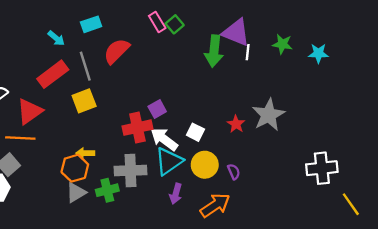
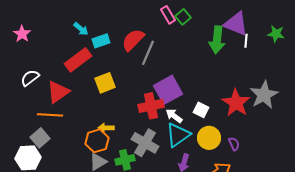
cyan rectangle: (91, 24) -> (101, 41), moved
gray line: (85, 66) -> (148, 53), moved, turned 40
purple square: (157, 109) -> (168, 90), size x1.8
red star: (236, 124) -> (236, 103), size x1.8
white arrow: (164, 139) -> (174, 116), size x0.7
gray cross: (130, 170) -> (145, 143), turned 32

